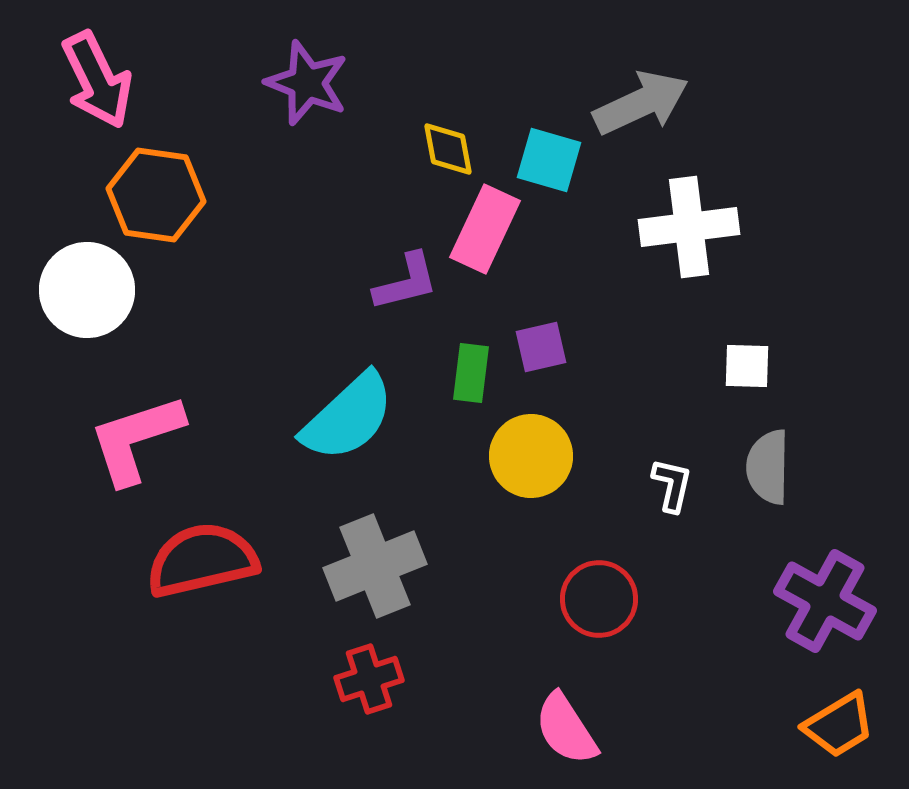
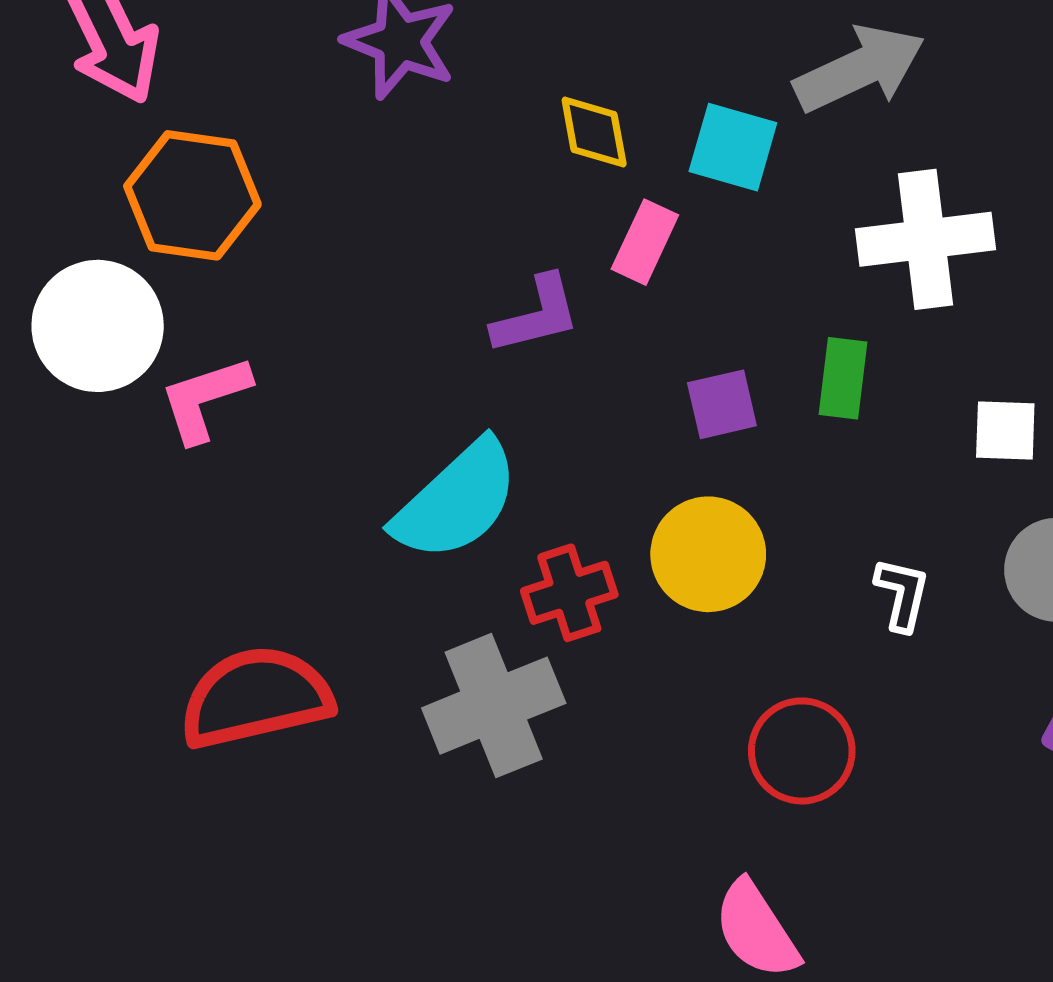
pink rectangle: (485, 229) -> (645, 242), size x0.7
green rectangle: (471, 373) -> (843, 378), moved
pink L-shape: (136, 439) -> (205, 399), moved, size x0.7
red cross: (369, 679) -> (569, 593), moved

